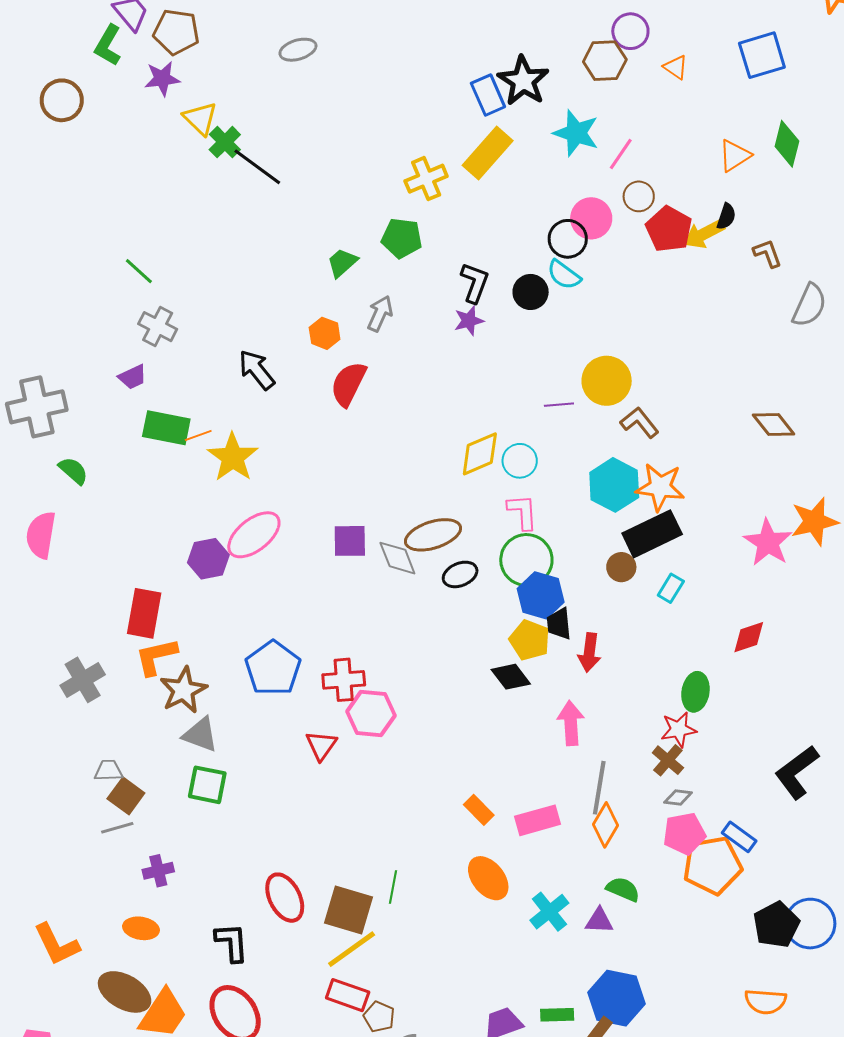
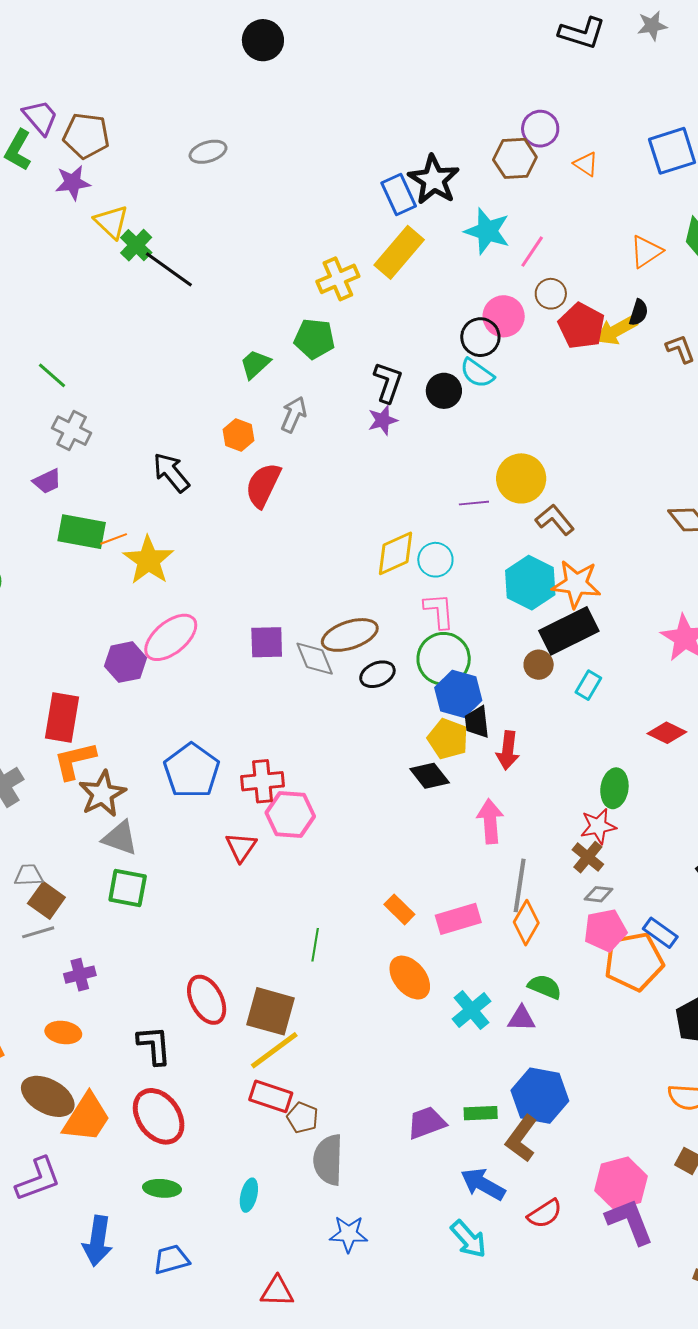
red diamond: (749, 637) -> (667, 733), turned 45
green line: (393, 887) -> (315, 945), moved

